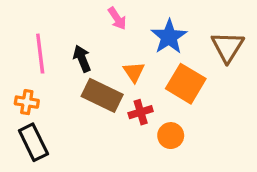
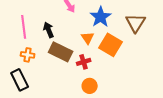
orange triangle: (134, 72) -> (88, 38), moved
orange cross: (27, 102) -> (28, 55), moved
orange circle: (171, 136) -> (90, 86), moved

